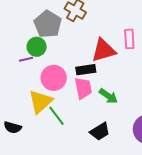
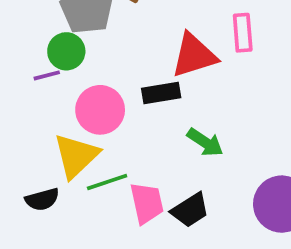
pink trapezoid: (83, 88) -> (147, 203), moved
green line: (56, 116) -> (107, 182), turned -70
black semicircle: (13, 127) -> (42, 199), moved, turned -30

